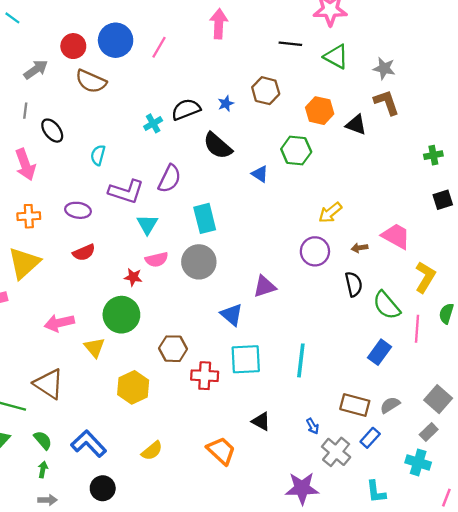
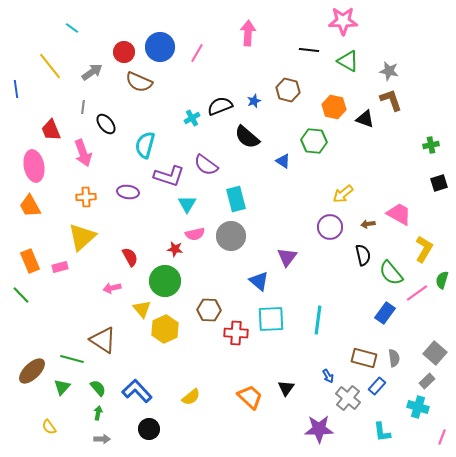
cyan semicircle: (98, 155) -> (145, 145), size x1.5
purple semicircle: (170, 179) -> (206, 165), turned 100
red semicircle: (84, 253) -> (130, 257), moved, turned -96
purple triangle: (265, 287) -> (287, 257), turned -35
pink arrow: (59, 323) -> (112, 288), size x0.7
pink line: (417, 329) -> (417, 293), turned 50
yellow hexagon: (133, 387) -> (165, 329), moved
gray semicircle: (390, 405) -> (394, 358), turned 114
black triangle: (261, 421) -> (286, 388), moved, turned 36

